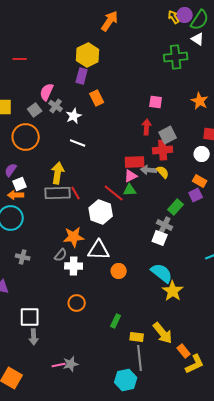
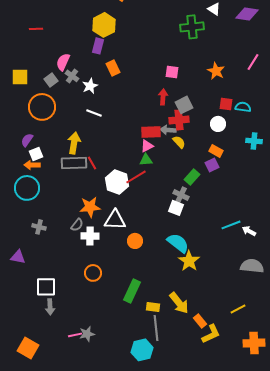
gray arrow: (149, 170) -> (168, 130), moved
red line: (114, 193) -> (136, 177), moved, turned -70
green rectangle: (116, 321) -> (132, 291), size x1.6

